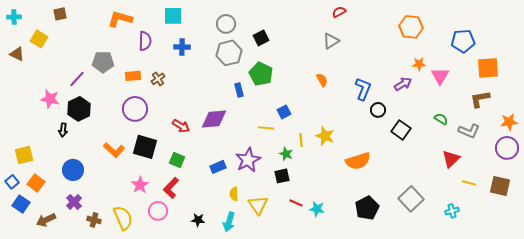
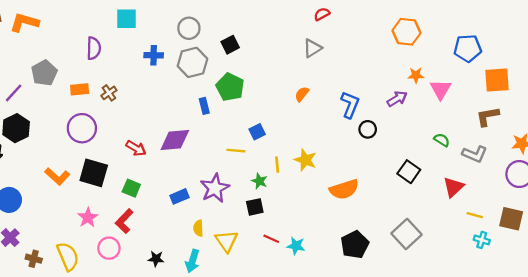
orange L-shape: (120, 19) -> (24, 22), moved
blue cross: (182, 47) -> (154, 55), moved
gray pentagon: (103, 62) -> (44, 73), turned -30
orange semicircle: (322, 80) -> (302, 94), turned -112
black square: (401, 130) -> (409, 172), moved
cyan cross: (452, 211) -> (482, 240), moved, turned 32

